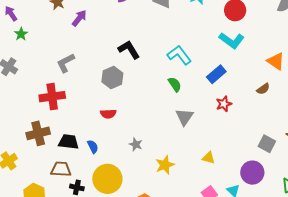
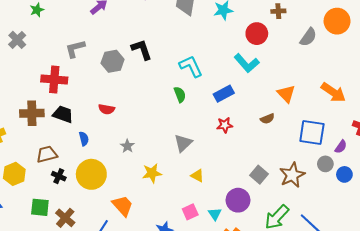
gray hexagon: (112, 77) -> (113, 61), moved
gray triangle: (184, 117) -> (183, 143), moved
black trapezoid: (69, 142) -> (63, 114), moved
brown trapezoid: (61, 169) -> (47, 154), turned -30

